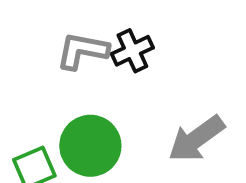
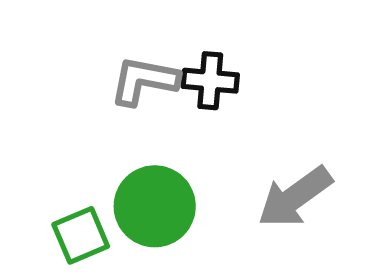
black cross: (132, 51) -> (210, 81), turned 30

